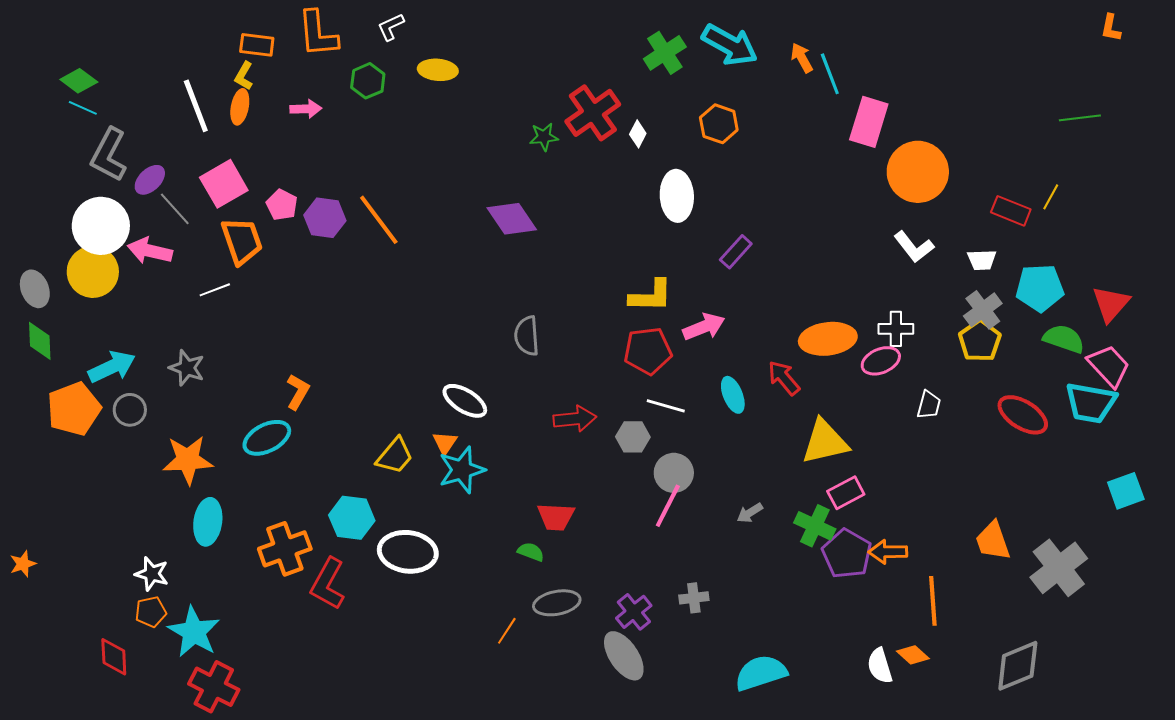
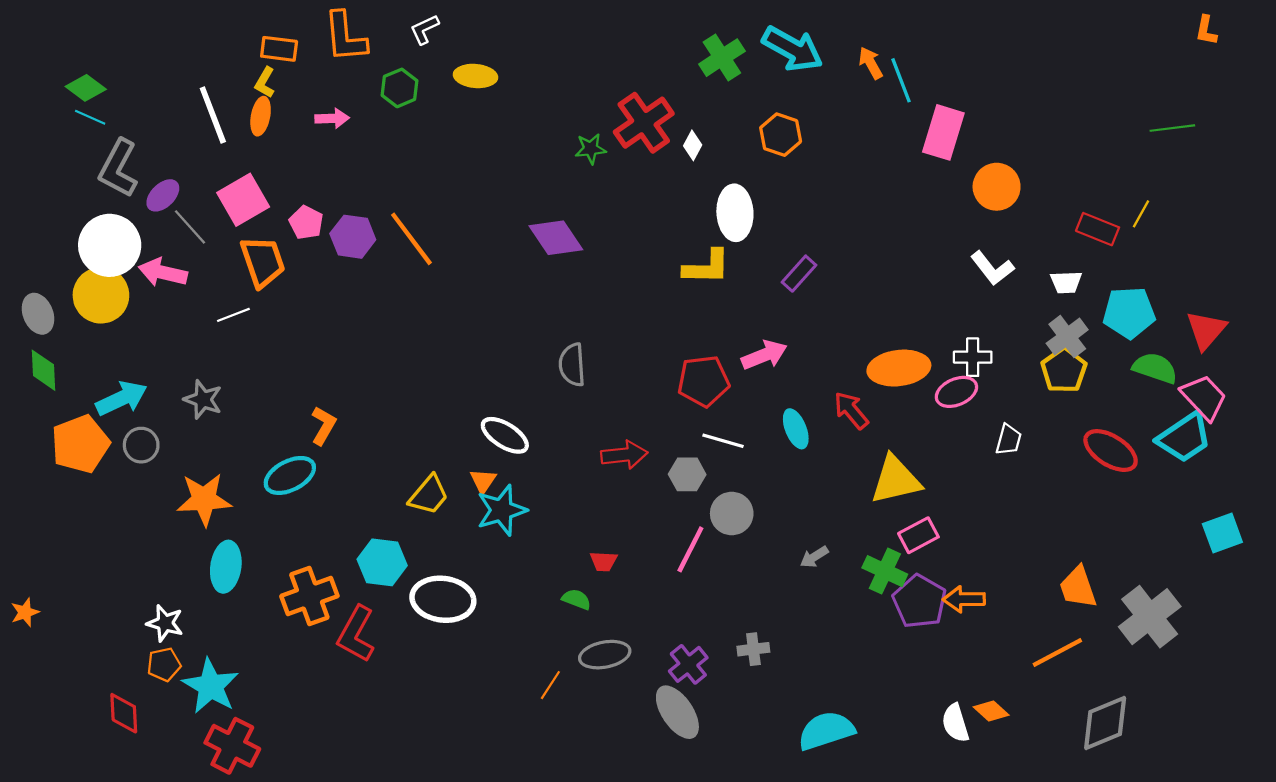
orange circle: (918, 172) -> (997, 187), size x0.7
yellow L-shape: (651, 296) -> (707, 267), moved
cyan trapezoid: (1091, 403) -> (1184, 437), turned -44
pink line: (668, 506) -> (690, 549), moved
red trapezoid: (556, 517) -> (604, 561), size x0.7
orange line: (933, 601) -> (1057, 652), moved, turned 66

